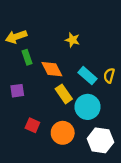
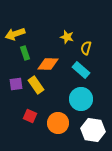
orange diamond: (52, 69) -> (48, 64), turned -60
yellow semicircle: (109, 76) -> (86, 48), moved
yellow rectangle: (64, 94) -> (36, 85), moved

